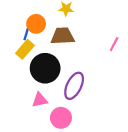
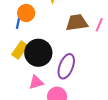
brown trapezoid: (63, 36) -> (77, 23), moved
yellow rectangle: (25, 49) -> (20, 50), moved

